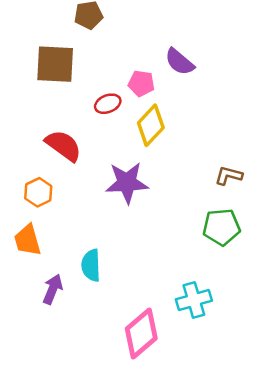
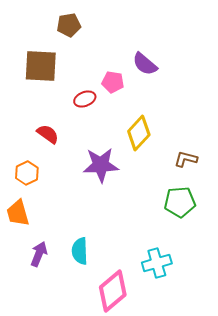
yellow diamond: (151, 125) -> (139, 133), moved
red semicircle: (63, 146) -> (48, 134), size x0.7
cyan semicircle: (91, 265) -> (80, 251), moved

